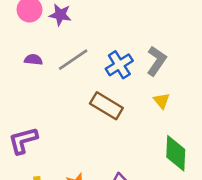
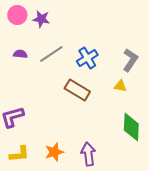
gray L-shape: (156, 61) -> (130, 60), moved
yellow triangle: (162, 101) -> (120, 86), turned -40

